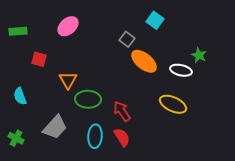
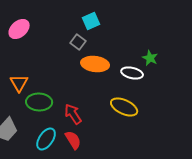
cyan square: (155, 20) -> (91, 21), moved, turned 30
orange ellipse: (144, 61) -> (95, 64), turned -32
cyan ellipse: (95, 136) -> (46, 139), turned 30

